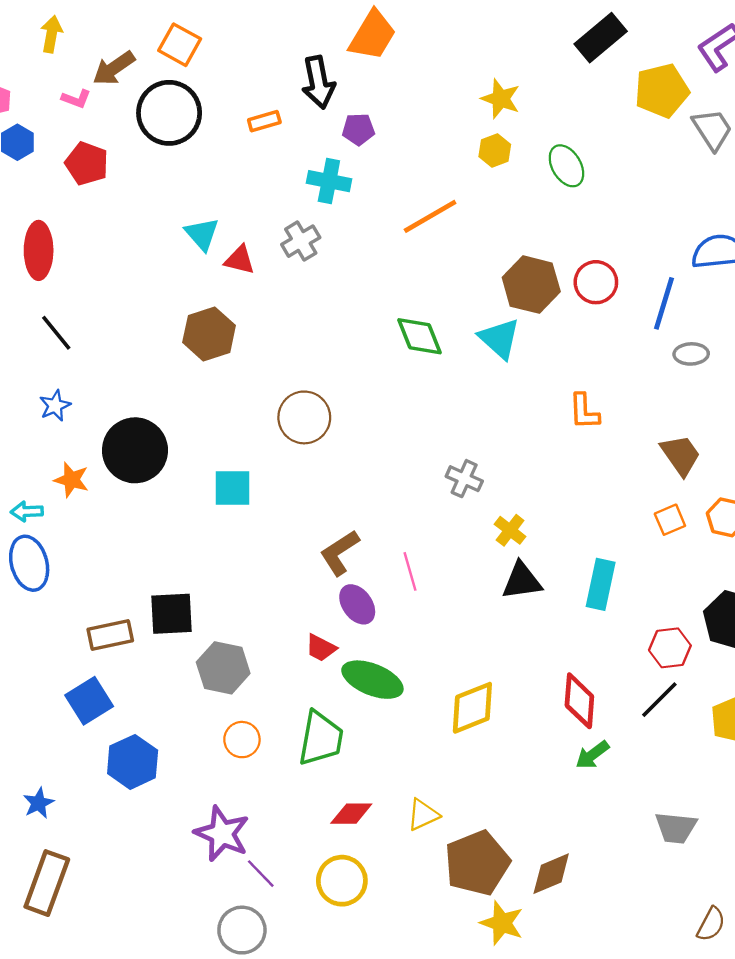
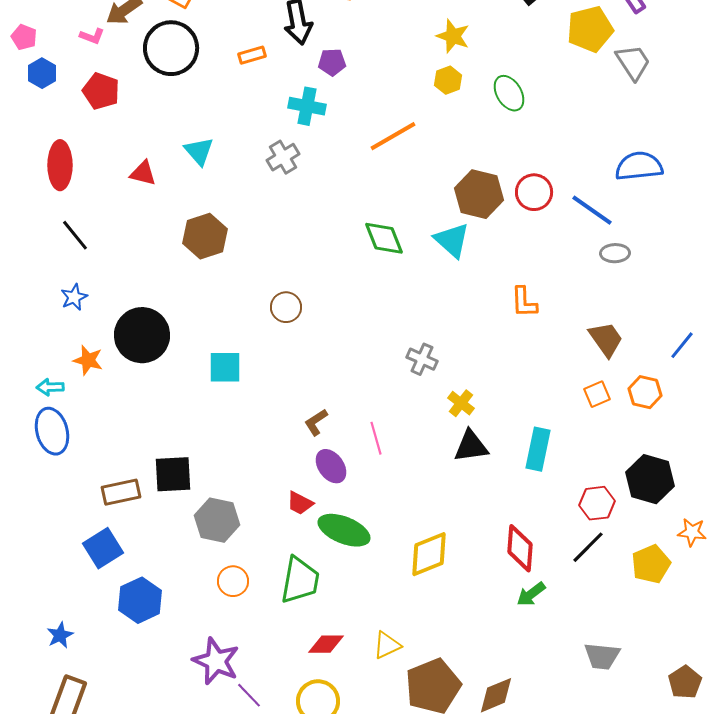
red triangle: (240, 260) -> (143, 173), moved
blue line: (664, 303) -> (592, 210), turned -72
brown circle: (304, 417) -> (286, 307), size x0.7
brown L-shape: (340, 553) -> (316, 422), size x0.7

